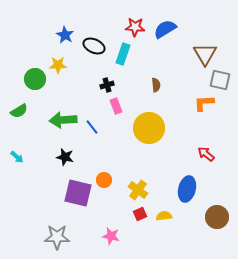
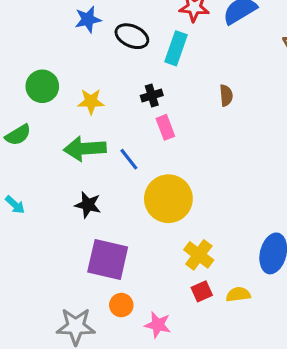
blue star: (65, 35) -> (88, 19), turned 30
yellow star: (58, 65) -> (91, 101), moved
yellow circle: (149, 128) -> (168, 199), moved
orange circle: (104, 180) -> (121, 305), moved

